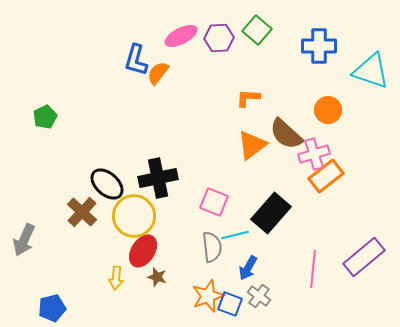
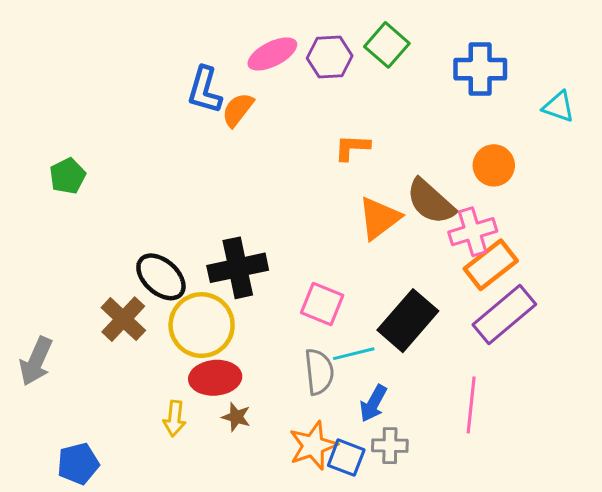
cyan triangle: (371, 71) -> (559, 107), size x0.6
orange L-shape: (248, 98) -> (352, 147), moved
red ellipse: (143, 251) -> (215, 378), turned 52
purple rectangle: (364, 257) -> (504, 315), moved
gray cross: (259, 296) -> (390, 446), turned -35

